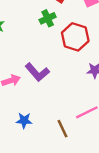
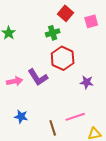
red hexagon: (75, 37) -> (63, 58), moved

